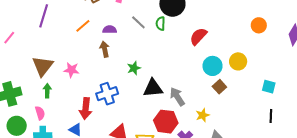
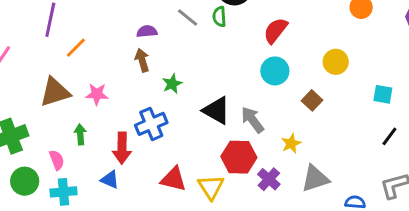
orange line: (83, 26) -> (76, 48), moved
brown triangle: (43, 66) -> (55, 92), turned 40
cyan circle: (213, 66) -> (275, 71), moved
green star: (134, 68) -> (172, 84), moved
black triangle: (153, 88) -> (216, 110), turned 40
green arrow: (47, 91) -> (80, 134), moved
black line: (271, 116) -> (389, 136), turned 40

